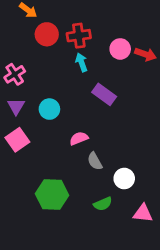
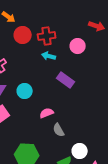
red arrow: (146, 54) -> (97, 26), moved
cyan arrow: (81, 62) -> (49, 56), turned -56
white circle: (124, 178) -> (80, 151), moved

